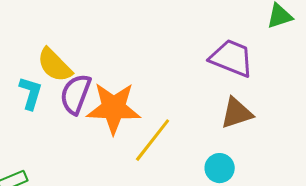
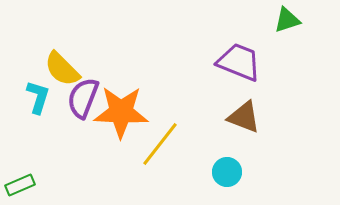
brown triangle: (237, 113) -> (244, 117), turned 39

